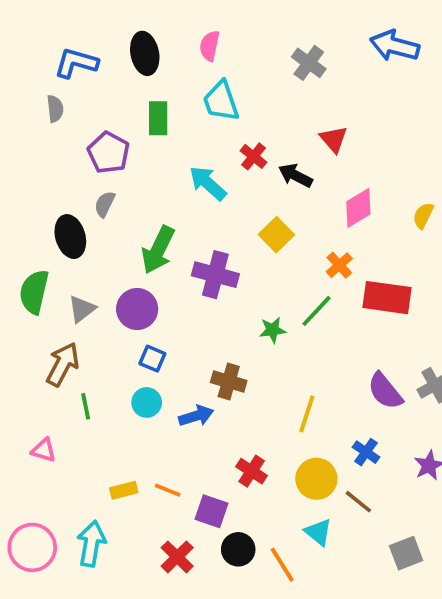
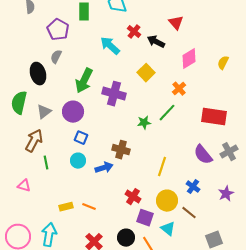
red rectangle: (387, 298) -> (214, 117), moved
purple square: (212, 511) -> (145, 218), moved

